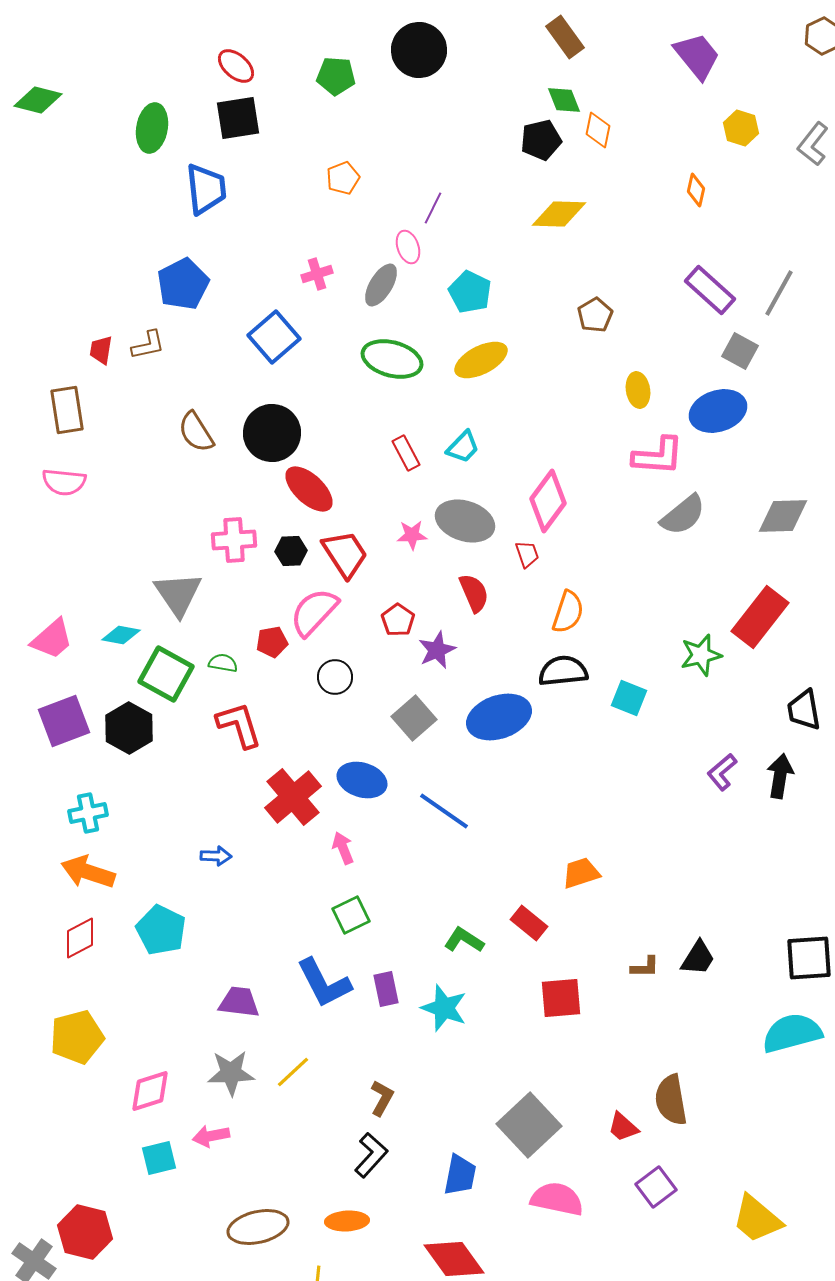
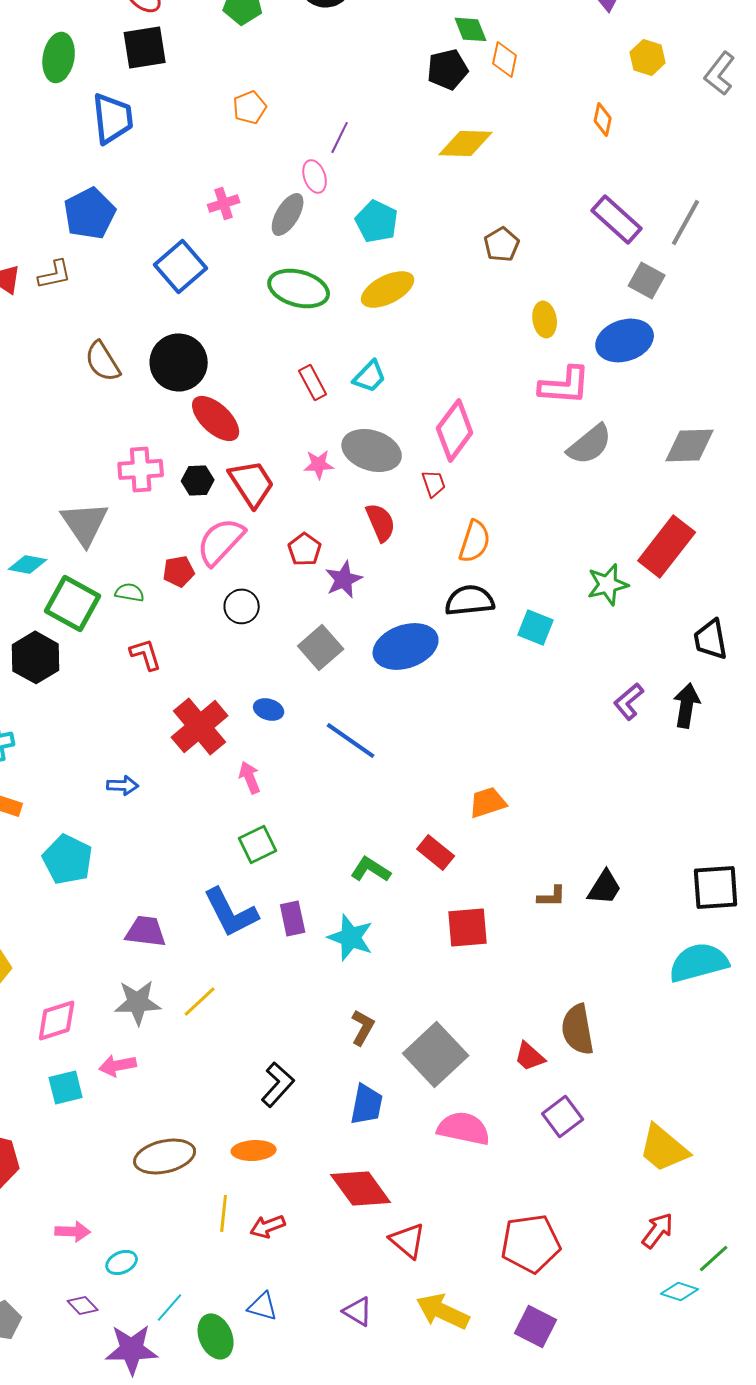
red L-shape: (239, 725) -> (146, 654), size x0.7
blue ellipse: (362, 780) -> (269, 709), size x0.6
brown L-shape: (382, 1098) -> (363, 1027), moved

